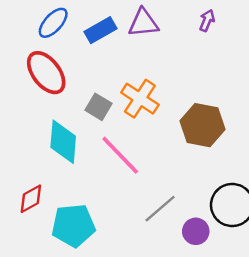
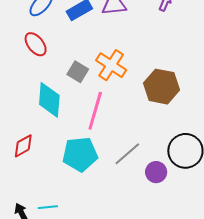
red ellipse: (46, 73) -> (36, 44), size x0.7
pink line: (120, 155) -> (95, 111), turned 60
cyan pentagon: (73, 226) -> (80, 154), moved

